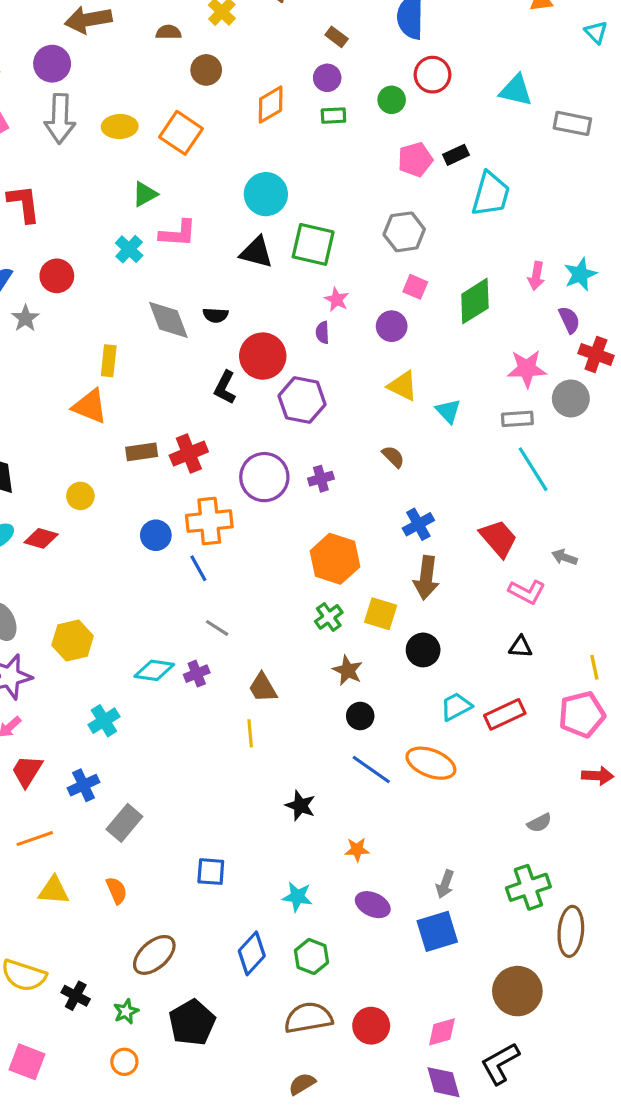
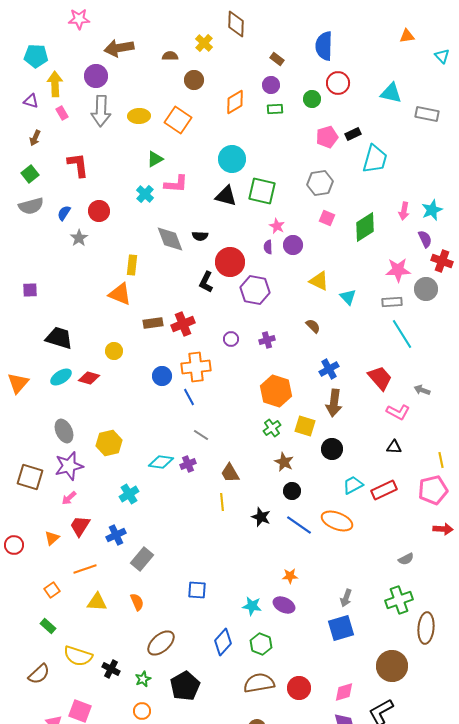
purple circle: (392, 326) -> (293, 245), moved
purple circle: (264, 477) -> (231, 339), size x0.5
black star: (300, 806) -> (261, 517), moved
purple ellipse: (373, 905) -> (284, 605), moved

